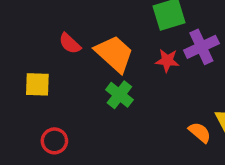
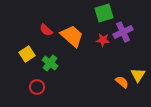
yellow square: (37, 84) -> (27, 54), turned -35
green cross: (119, 95) -> (50, 63), moved

